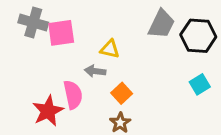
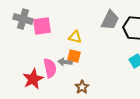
gray arrow: (95, 71) -> (65, 62), moved
orange square: (122, 93) -> (74, 56), moved, turned -32

